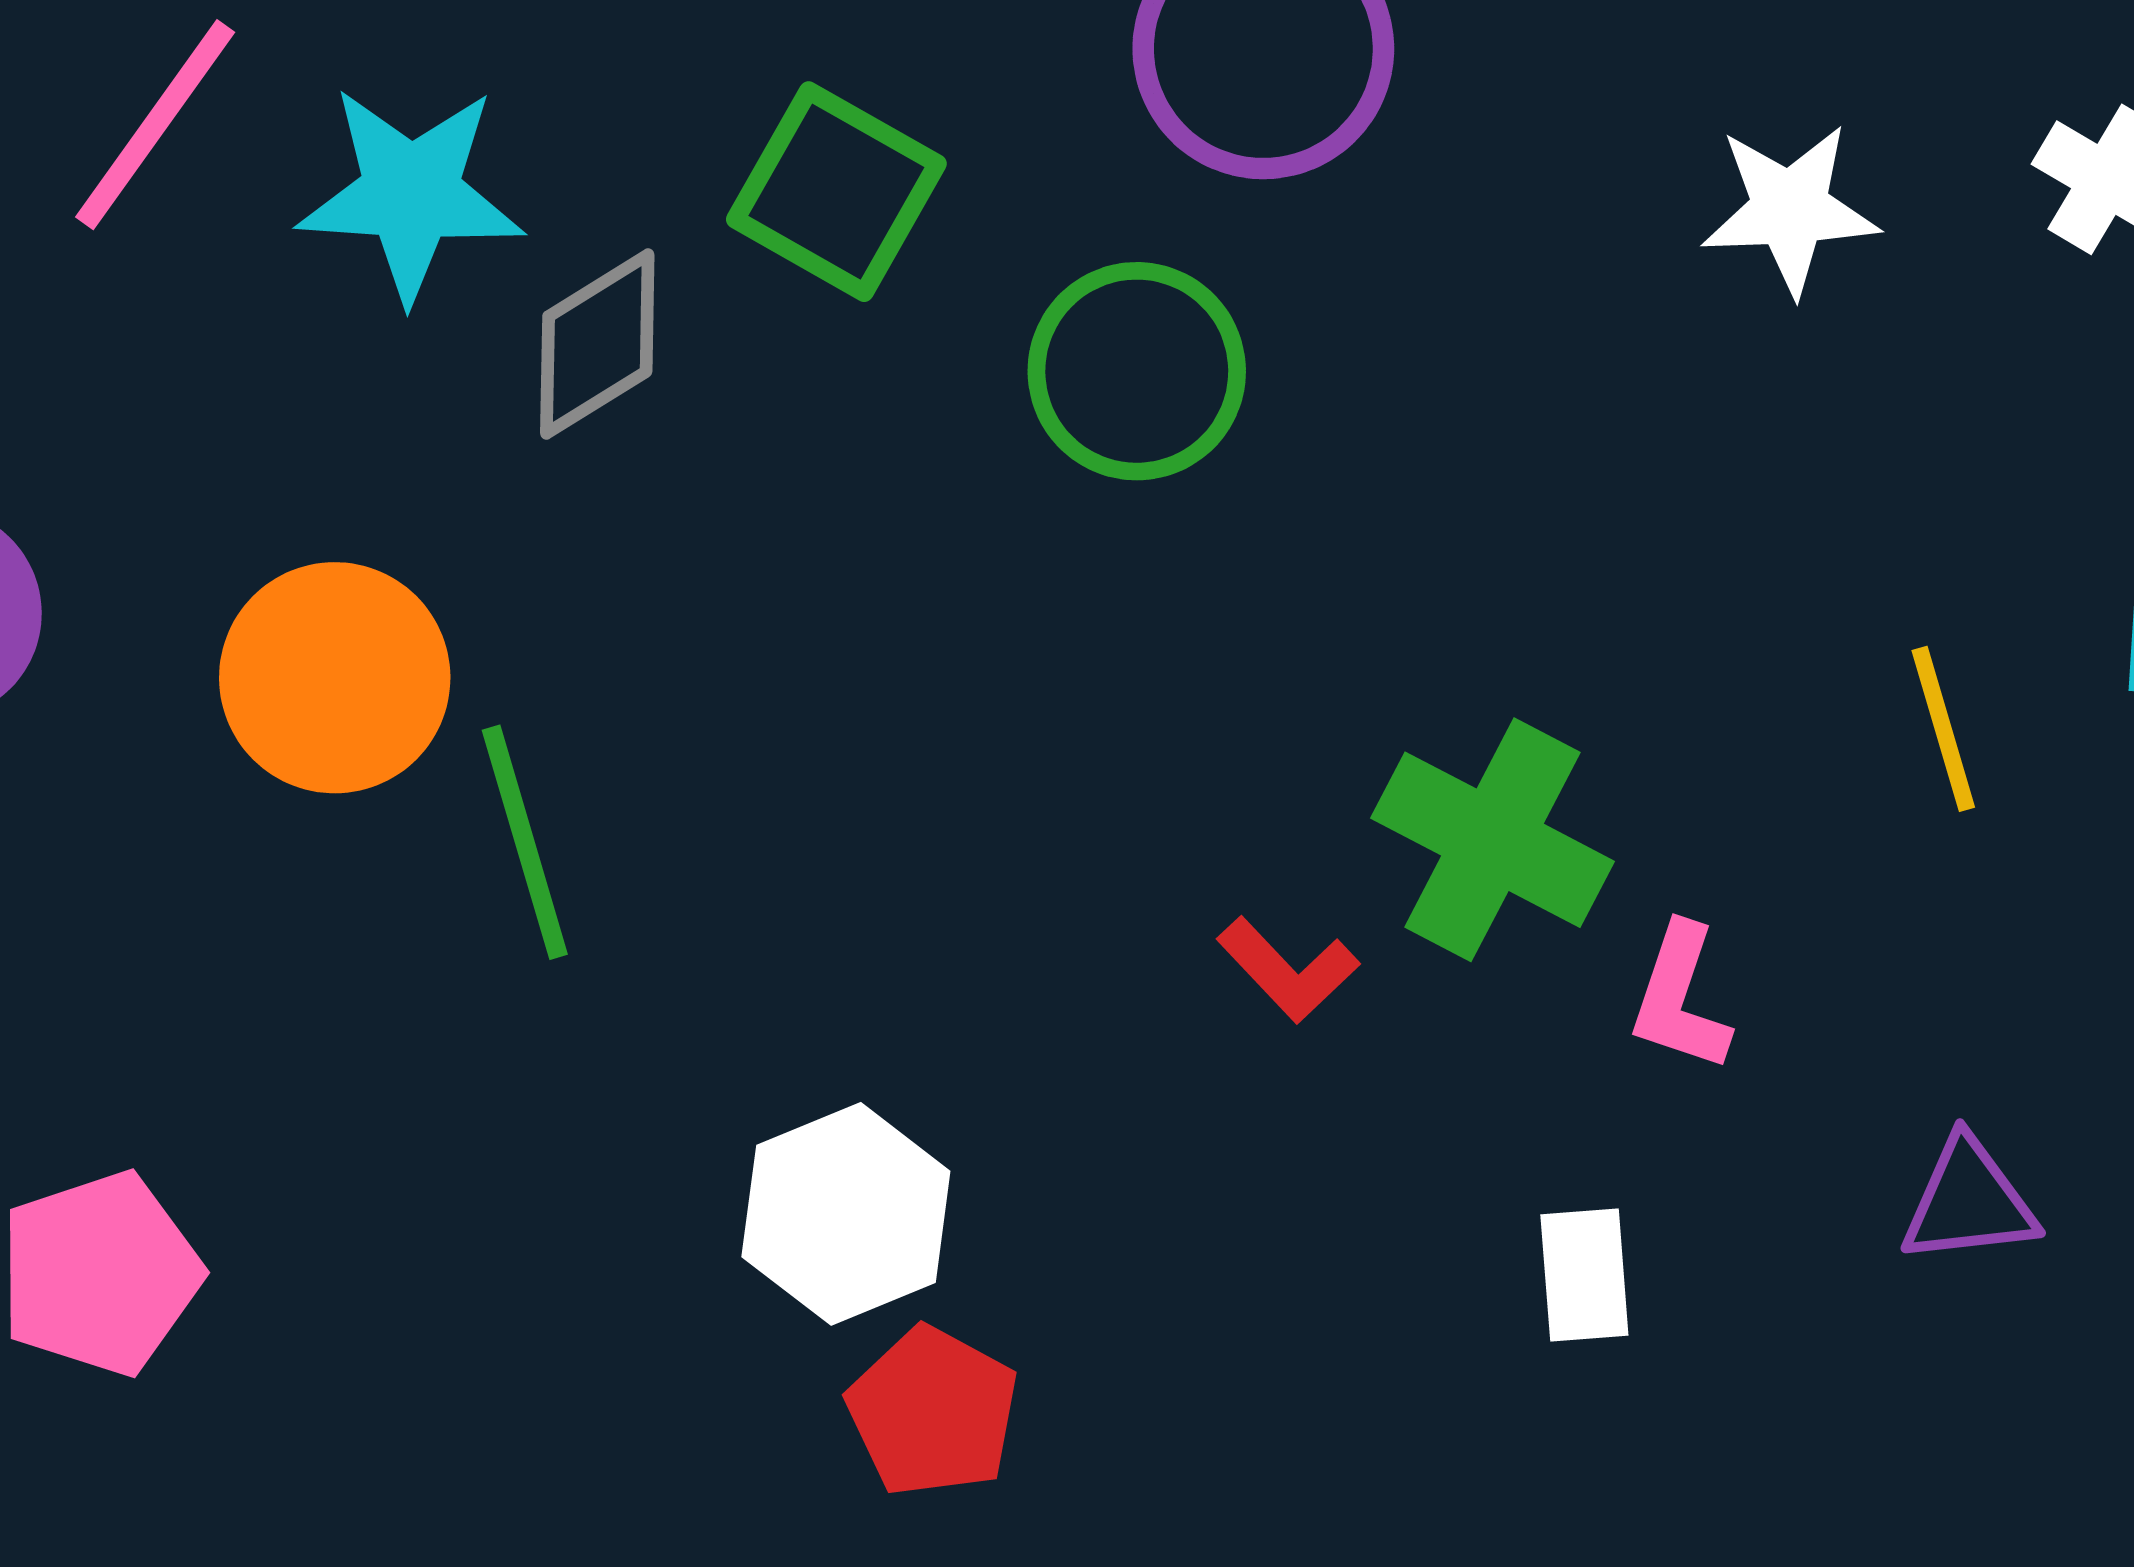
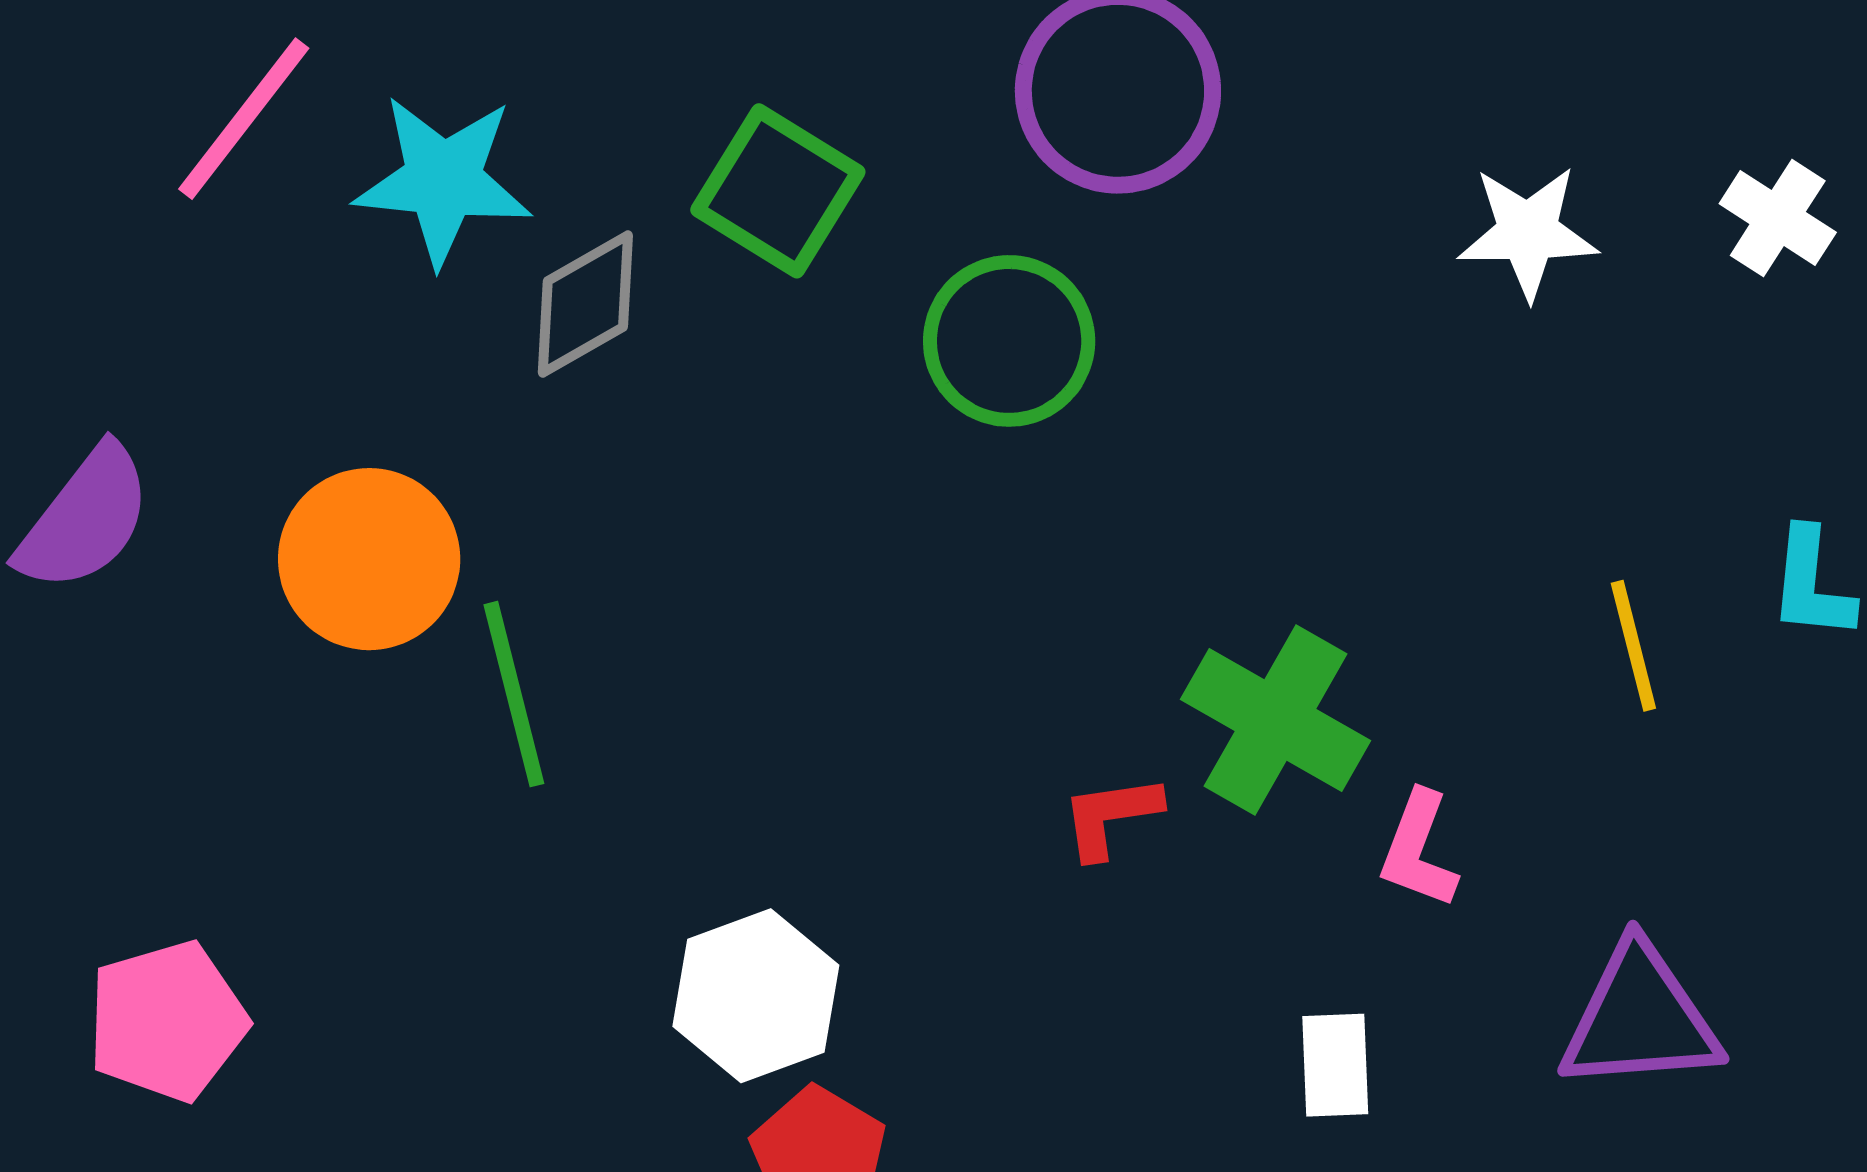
red L-shape: (1288, 970) -> (1111, 816), turned 123
purple triangle: (1969, 1202) -> (1640, 1018), size x1.5

